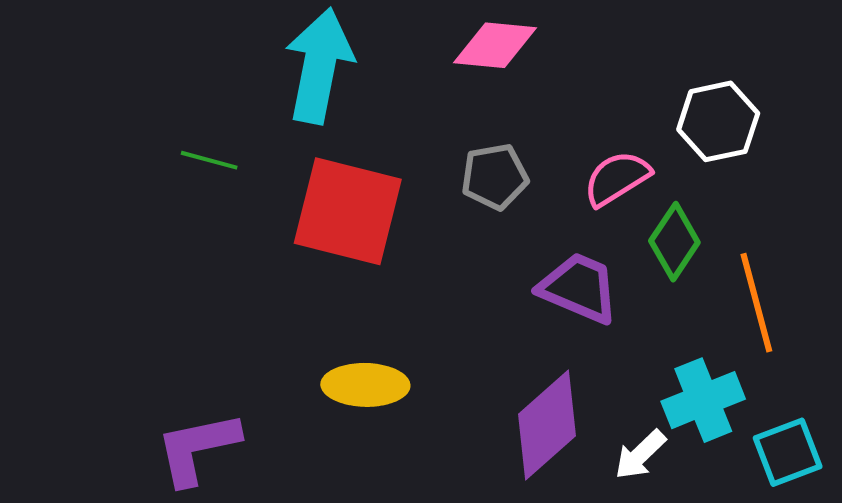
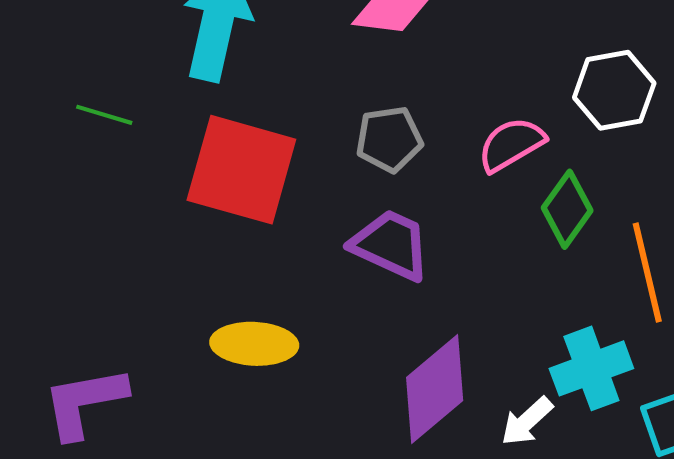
purple trapezoid: (579, 288) -> (391, 245), moved

